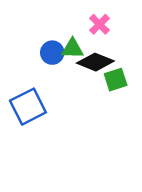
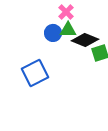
pink cross: (99, 24) -> (66, 12), moved

